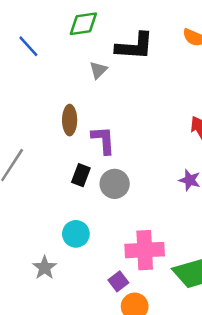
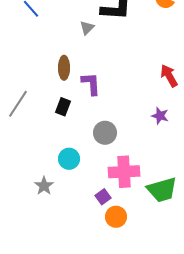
black rectangle: (81, 175) -> (63, 107), moved
gray circle: (115, 184) -> (105, 133), moved

